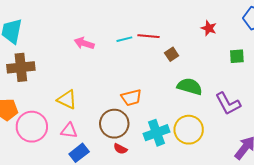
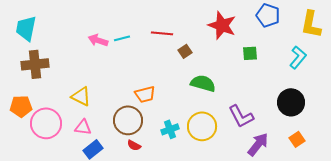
red star: (209, 28) -> (222, 25), size x1.8
cyan line: (124, 39) -> (122, 38), moved
purple L-shape: (228, 104) -> (241, 116), moved
cyan cross: (156, 133) -> (170, 129), size x0.7

